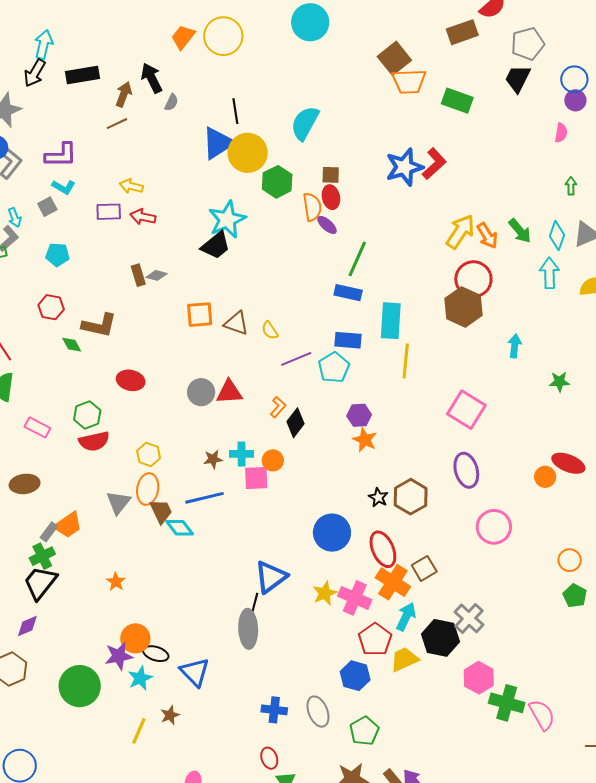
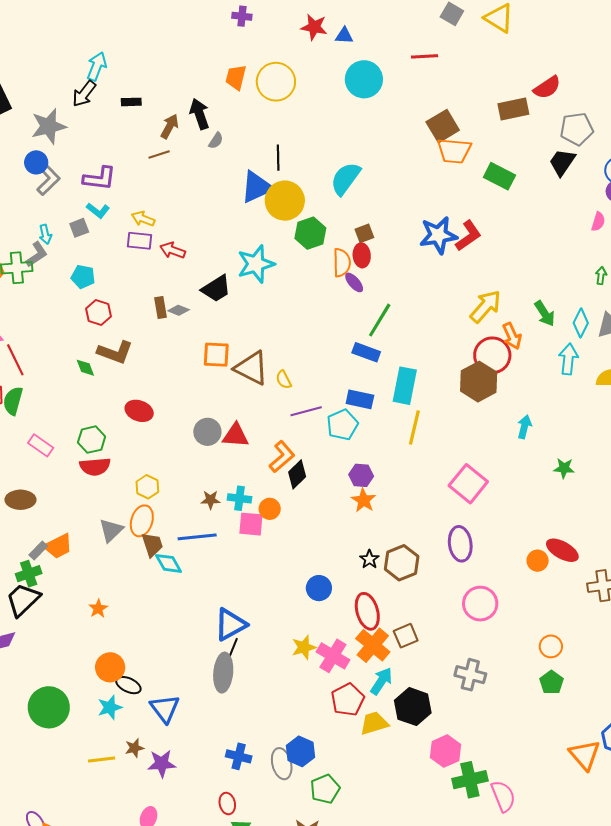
orange trapezoid: (183, 37) -> (236, 77), turned -32
black rectangle: (82, 75) -> (131, 102), size x0.6
brown square: (331, 175) -> (364, 233), turned -30
yellow arrow: (131, 186) -> (143, 219), moved
orange arrow: (487, 236) -> (512, 336), moved
black trapezoid: (216, 245) -> (216, 289), moved
red hexagon: (51, 307) -> (99, 312), moved
brown triangle: (236, 323) -> (251, 368), size x1.4
orange L-shape: (278, 407) -> (282, 457), size x1.5
blue circle: (332, 533) -> (319, 588), size x0.7
blue triangle: (271, 577) -> (230, 624), moved
gray cross: (469, 618) -> (470, 675), moved, turned -36
purple star: (119, 656) -> (162, 764), moved
blue hexagon: (355, 676) -> (300, 751), moved
green cross: (507, 703) -> (470, 780), turned -36
yellow line: (139, 731) -> (102, 759), turned 52

